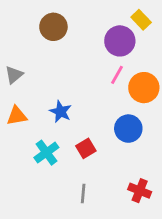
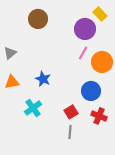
red square: (86, 148) -> (71, 112), moved
red cross: (140, 191) -> (99, 116), moved
gray line: (83, 193) -> (70, 132), moved

